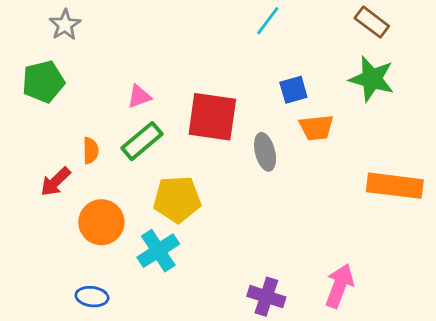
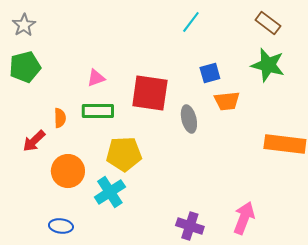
gray star: (65, 25) -> (24, 25), moved
green rectangle: (142, 141) -> (98, 111), turned 40

